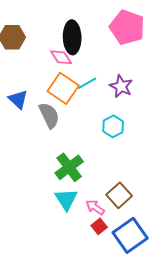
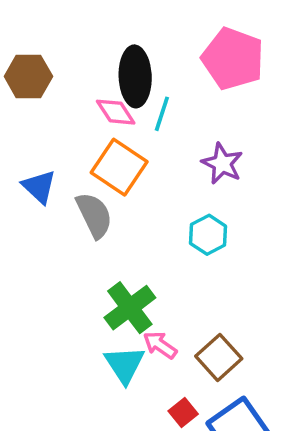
cyan line: (87, 83) -> (162, 114), moved, turned -42
pink arrow: (95, 207) -> (160, 345), moved

